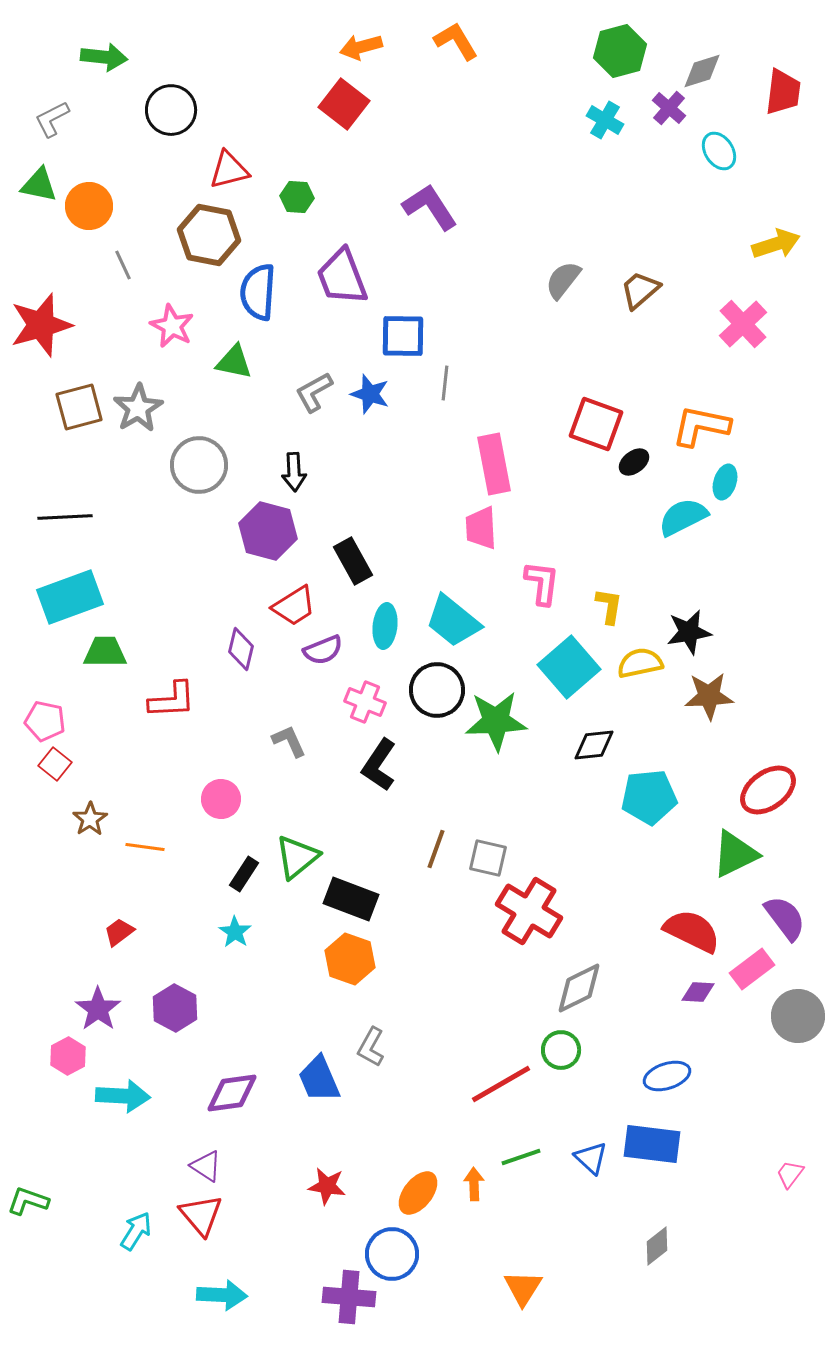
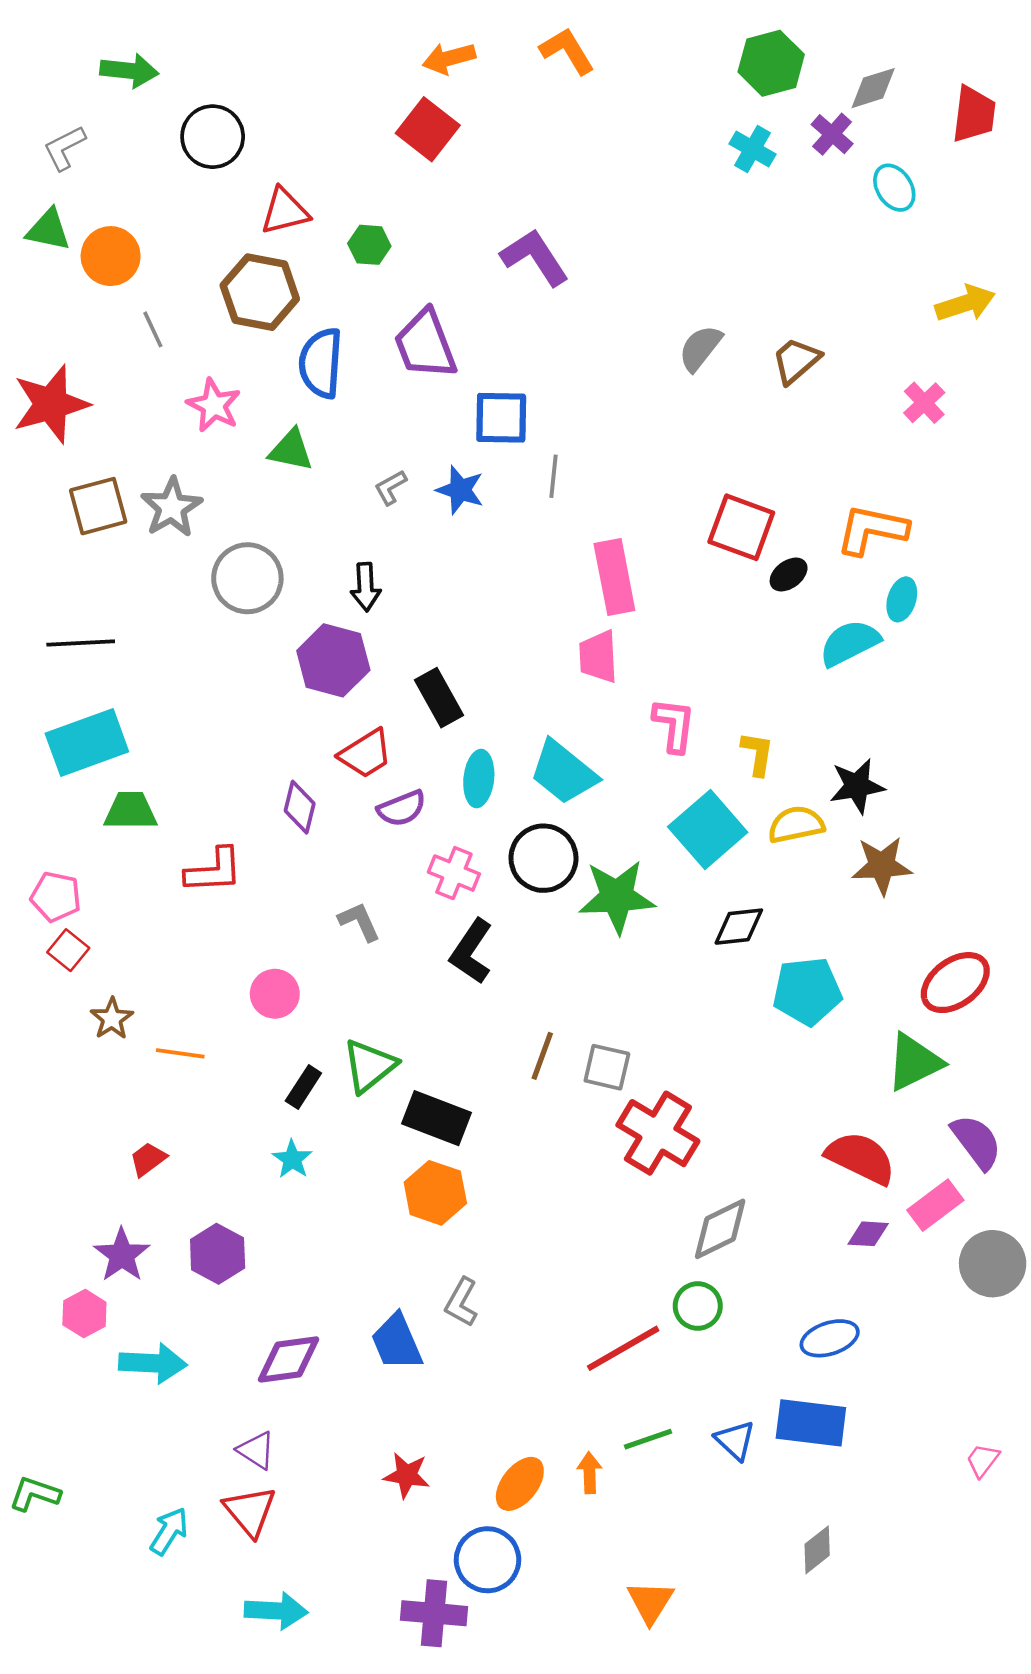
pink cross: (743, 324) -> (924, 403), size x0.7
gray L-shape: (314, 392) -> (390, 487), size x0.7

